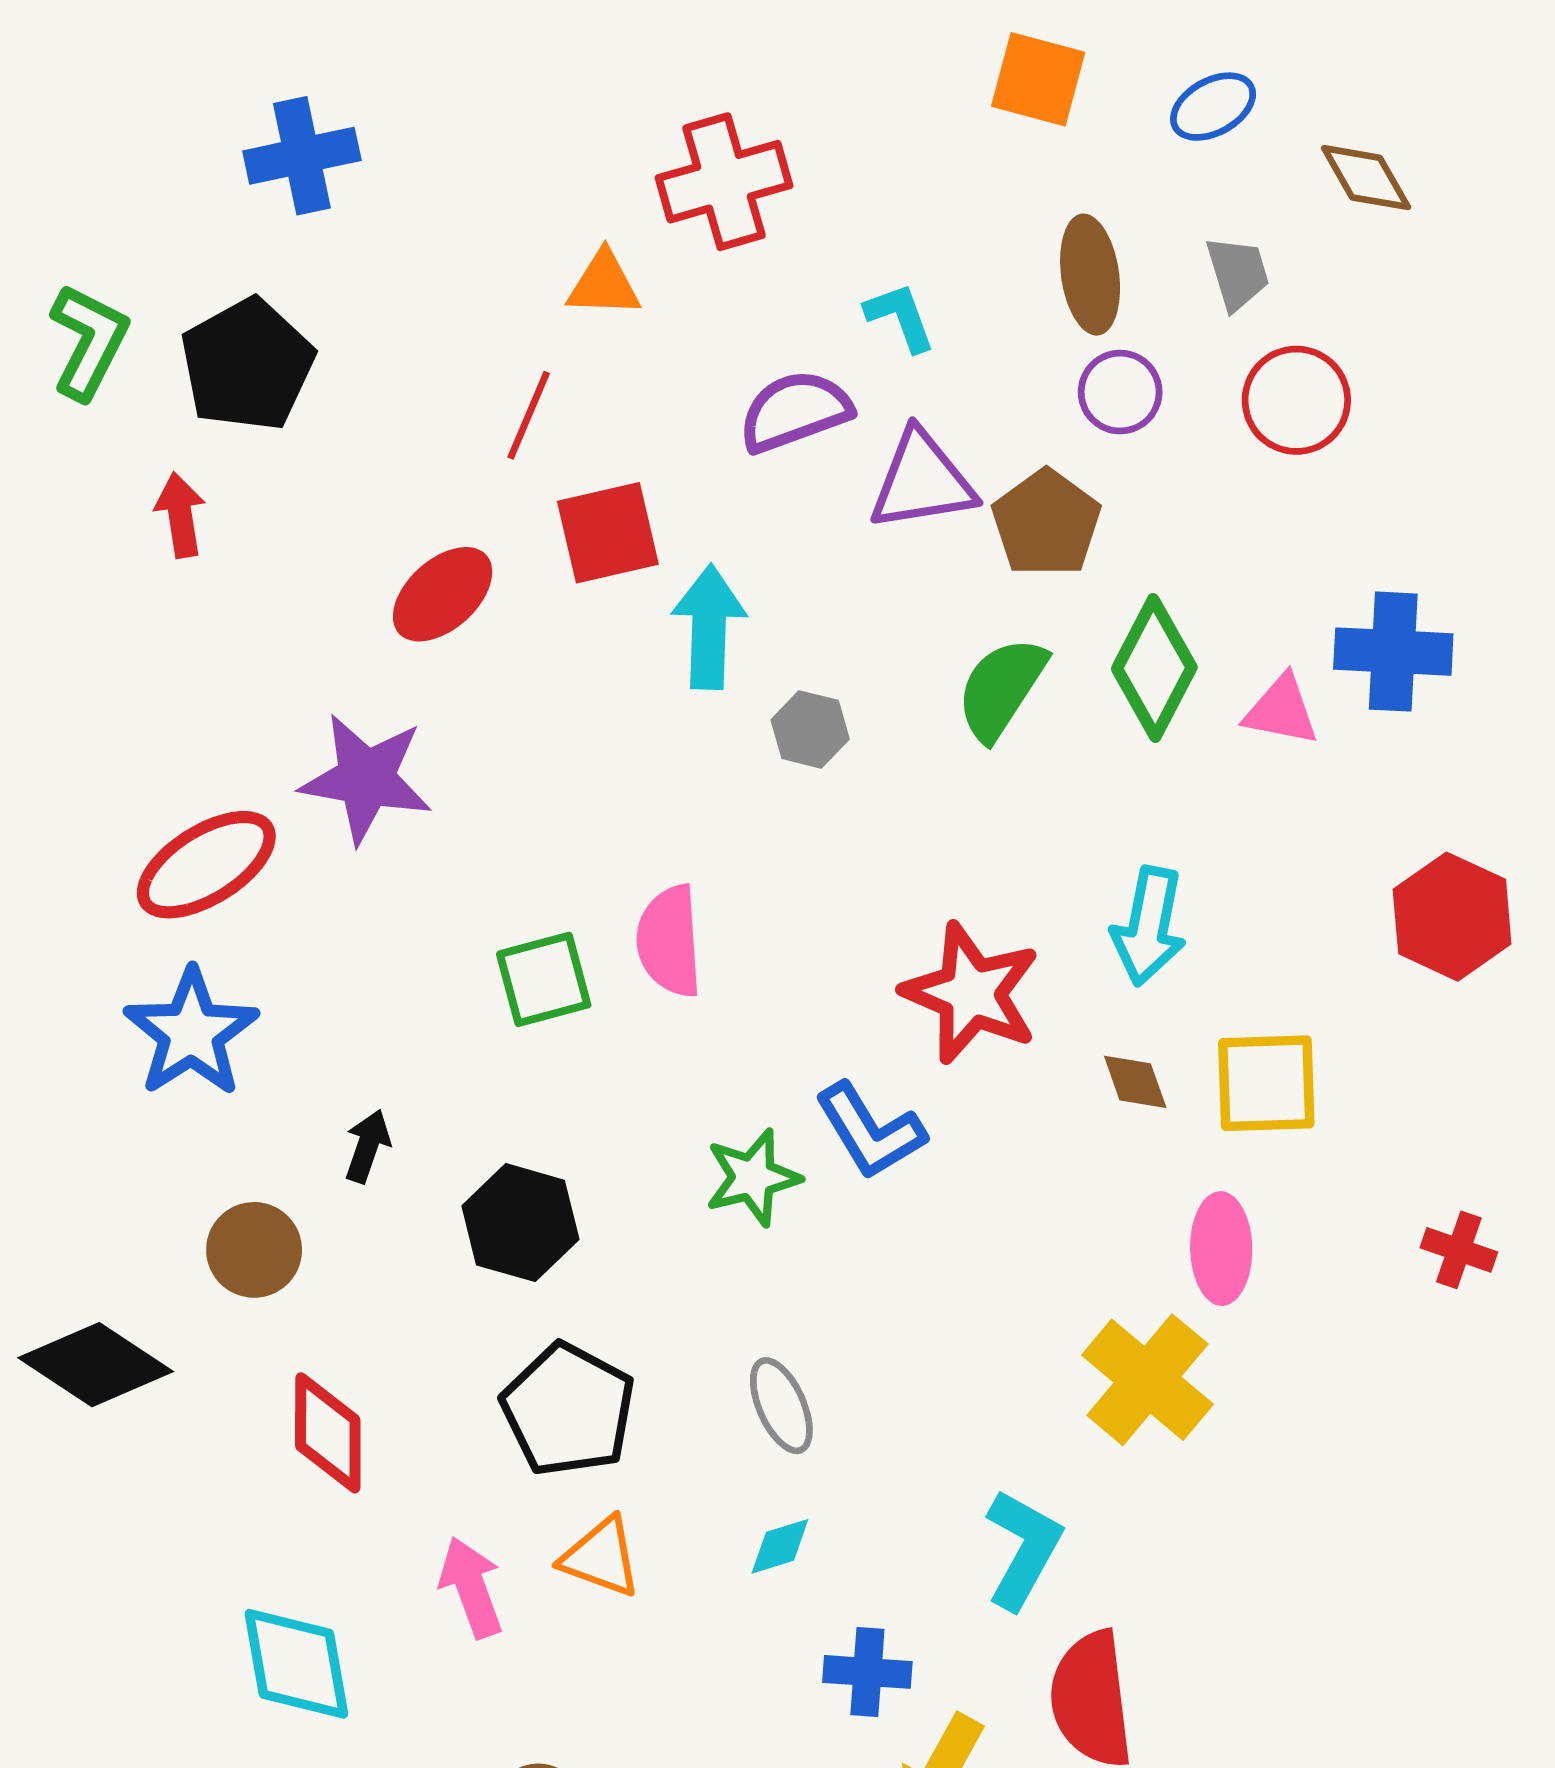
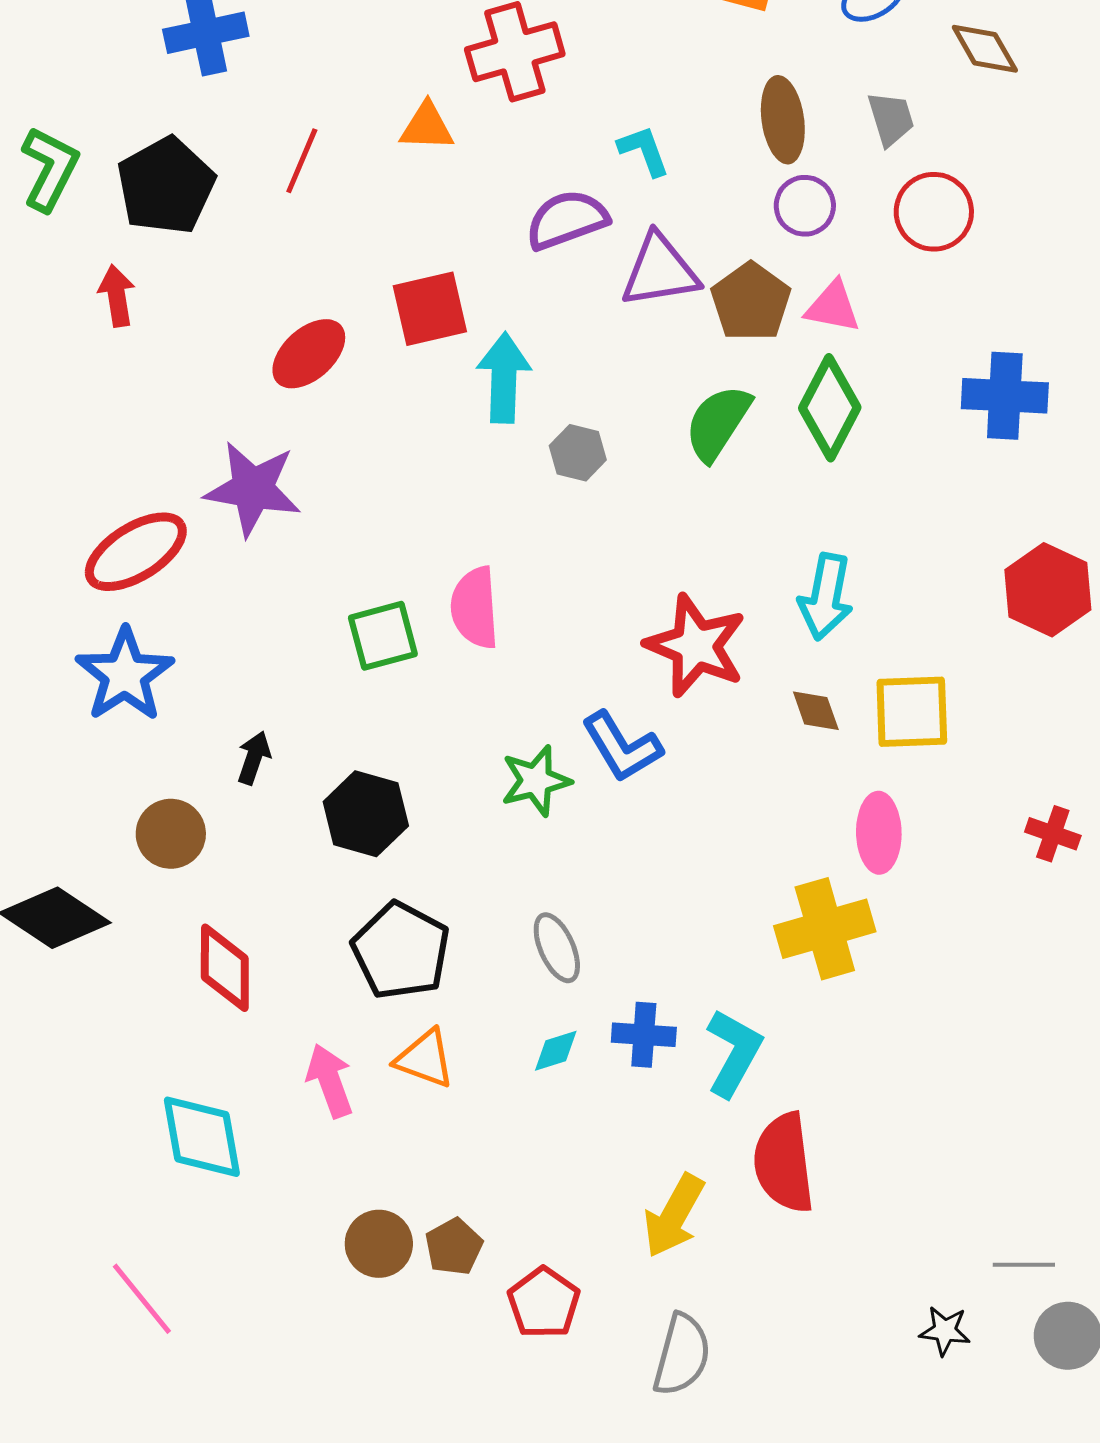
red line: (529, 415) -> (302, 161), moved
pink triangle: (1281, 710) -> (833, 307), moved
yellow cross: (1147, 1380) -> (825, 929), turned 34
blue cross: (867, 1672) -> (644, 1035), moved

